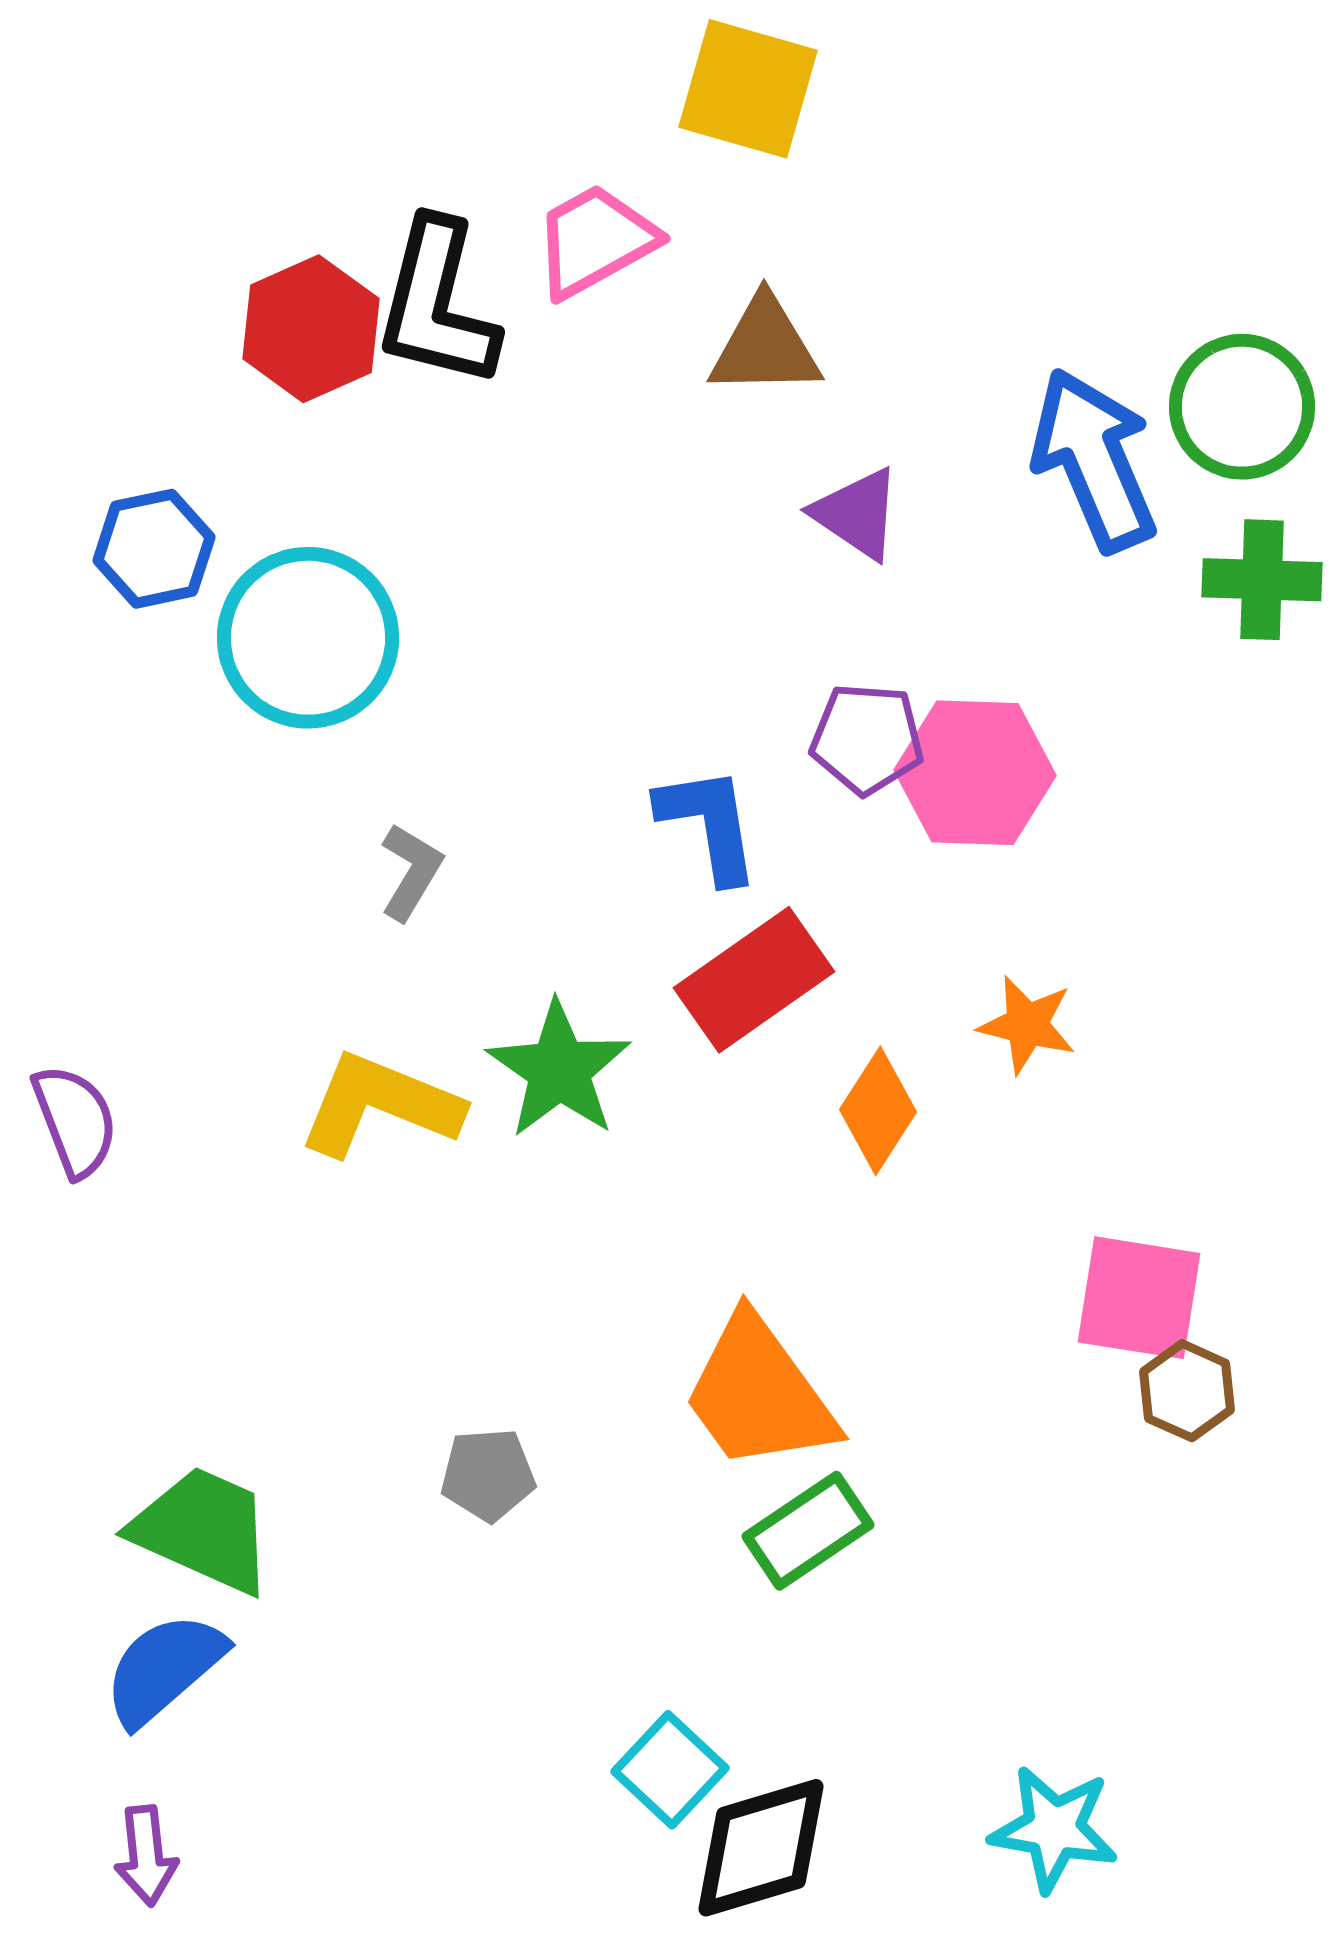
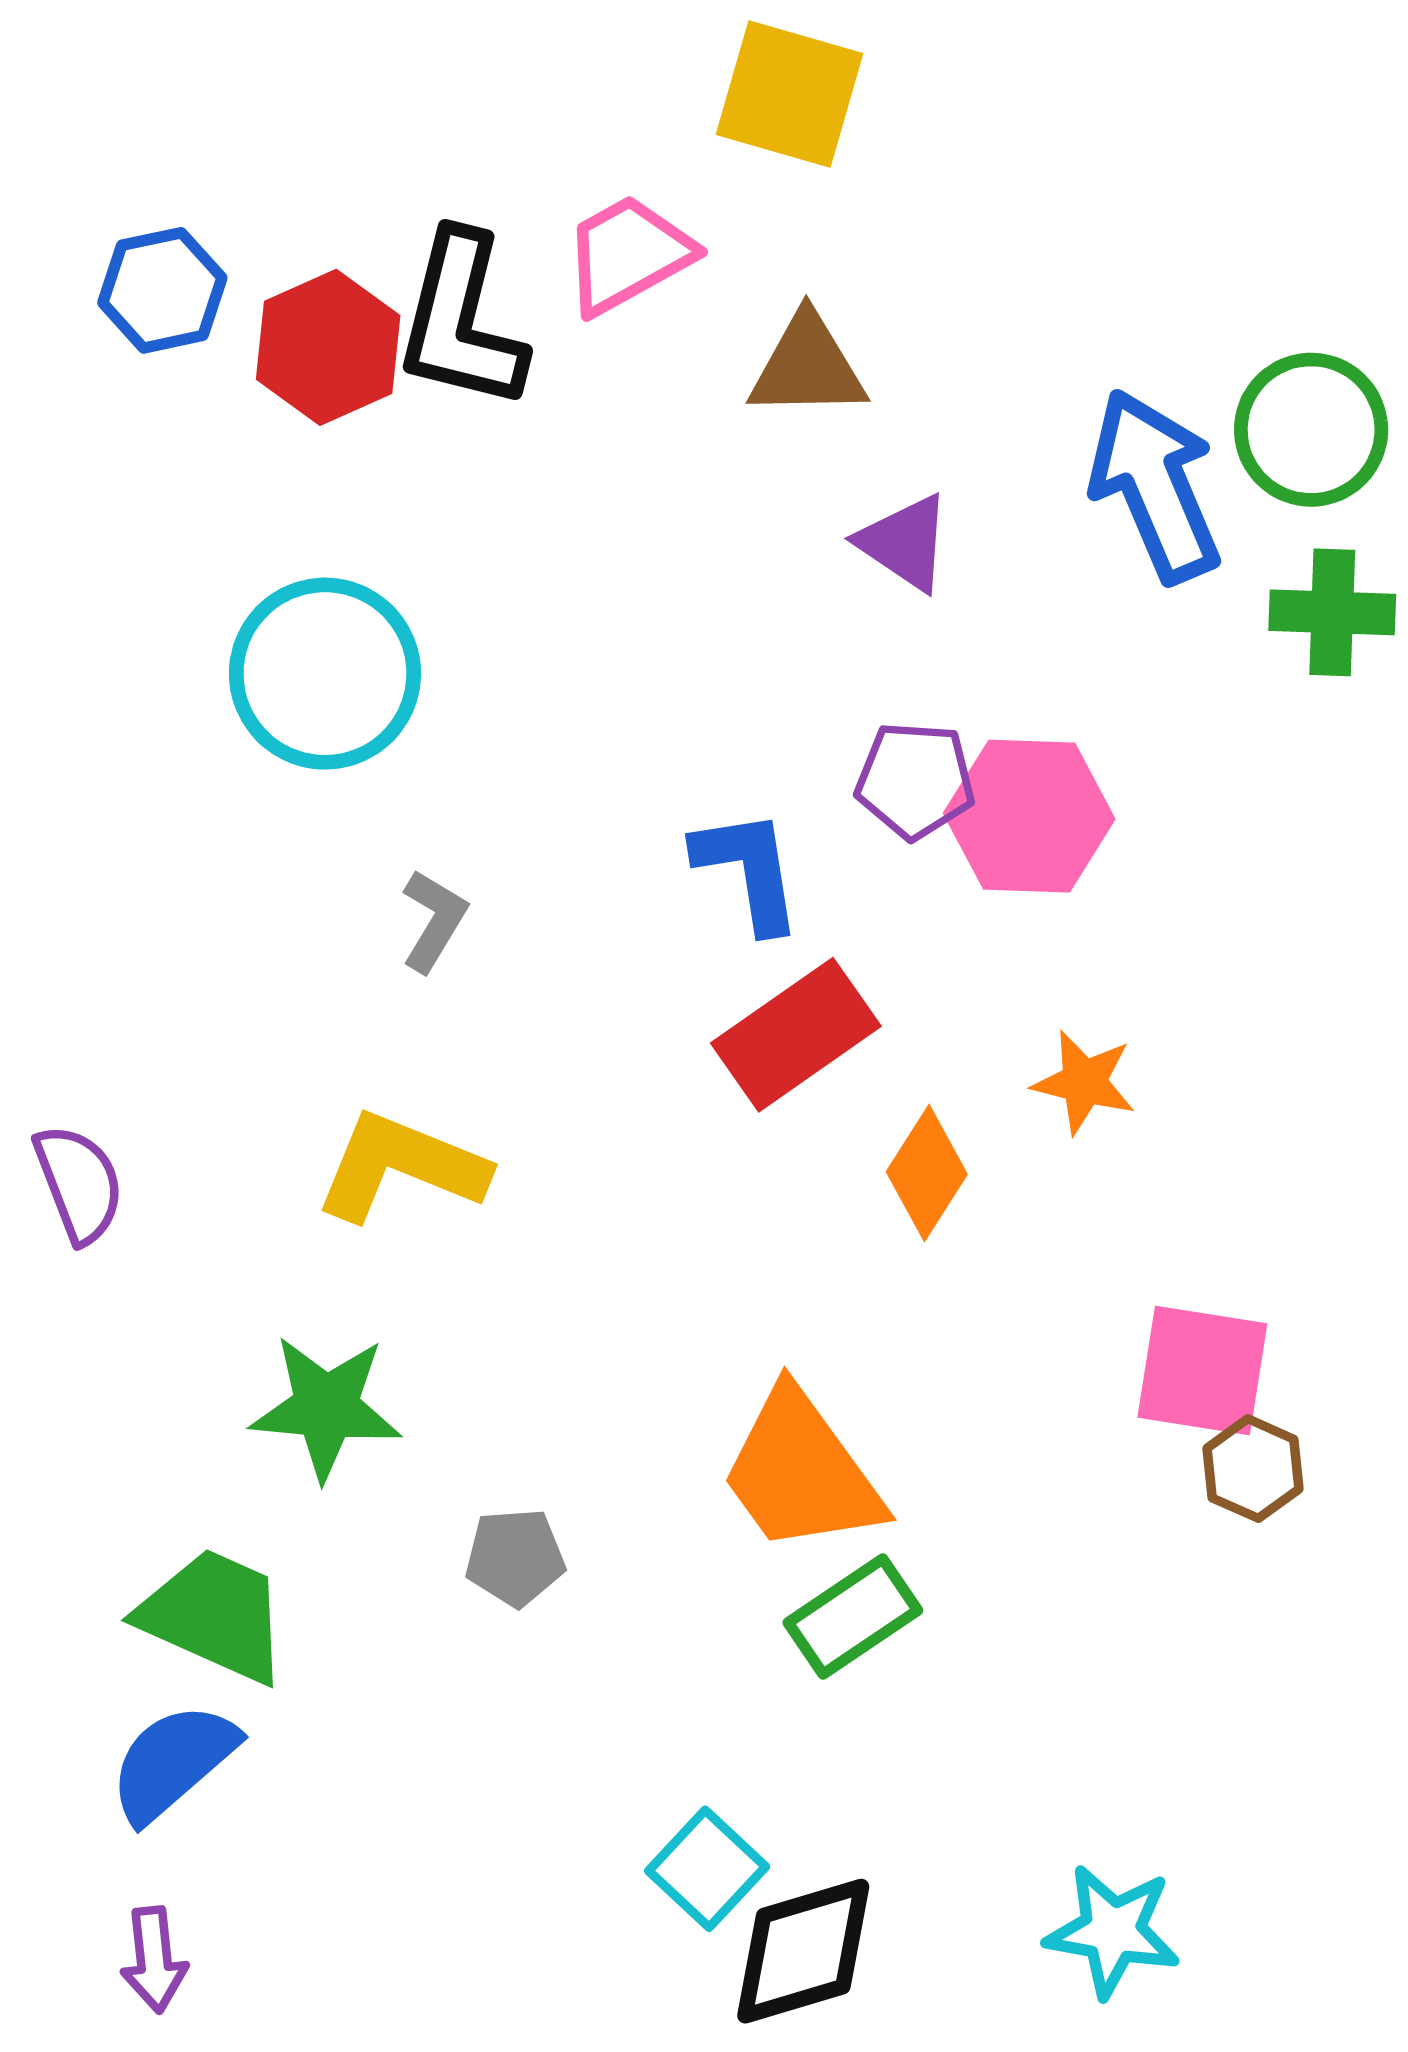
blue hexagon: (154, 549) -> (162, 290), moved
green star: (559, 1070) -> (326, 1407), moved, turned -30

